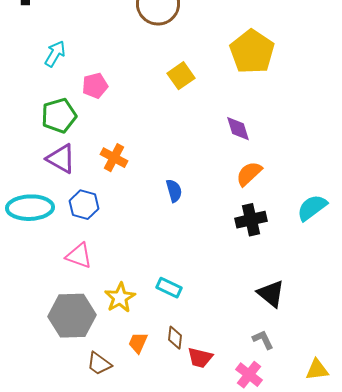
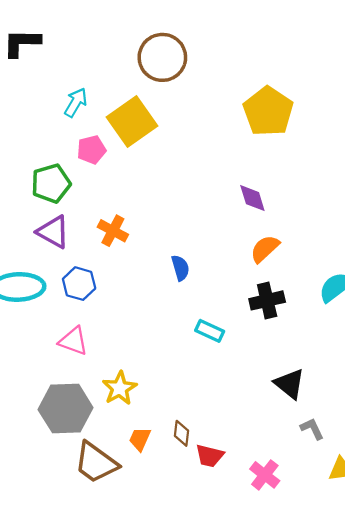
cyan arrow: (55, 54) -> (76, 102), moved
yellow square: (181, 76) -> (132, 122), moved, size x1.6
cyan rectangle: (169, 288) -> (210, 331), moved
gray L-shape: (263, 340) -> (312, 429), moved
brown trapezoid: (99, 364) -> (96, 463), size x1.6

